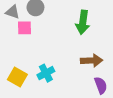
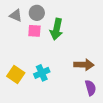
green arrow: (83, 22) -> (57, 29), moved
pink square: (24, 28) -> (34, 31), moved

